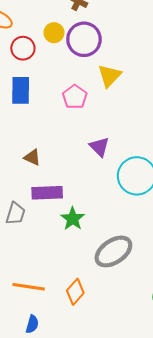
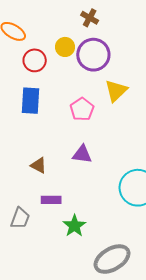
purple triangle: (99, 147) -> (82, 154), moved, turned -40
purple rectangle: (47, 193) -> (51, 200), size x0.7

